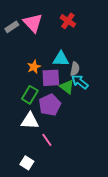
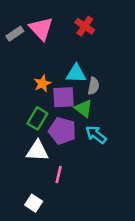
cyan arrow: (80, 82) -> (96, 135), moved
purple pentagon: (50, 105) -> (62, 131), turned -30
pink line: (47, 140) -> (59, 174), turned 48

